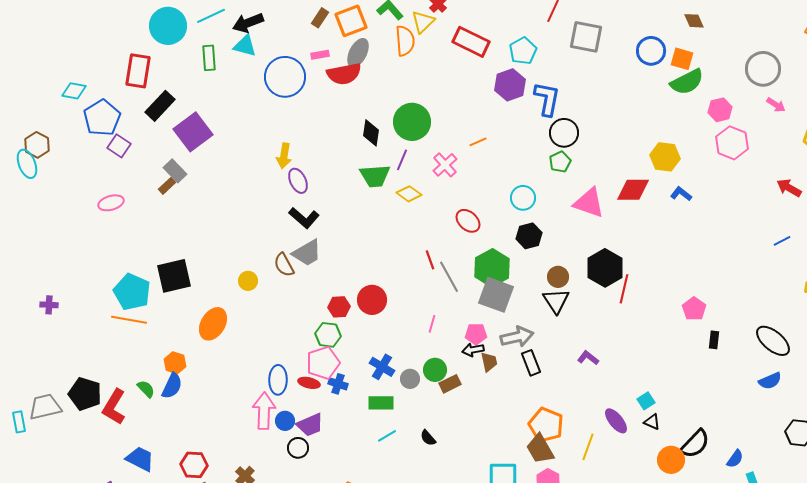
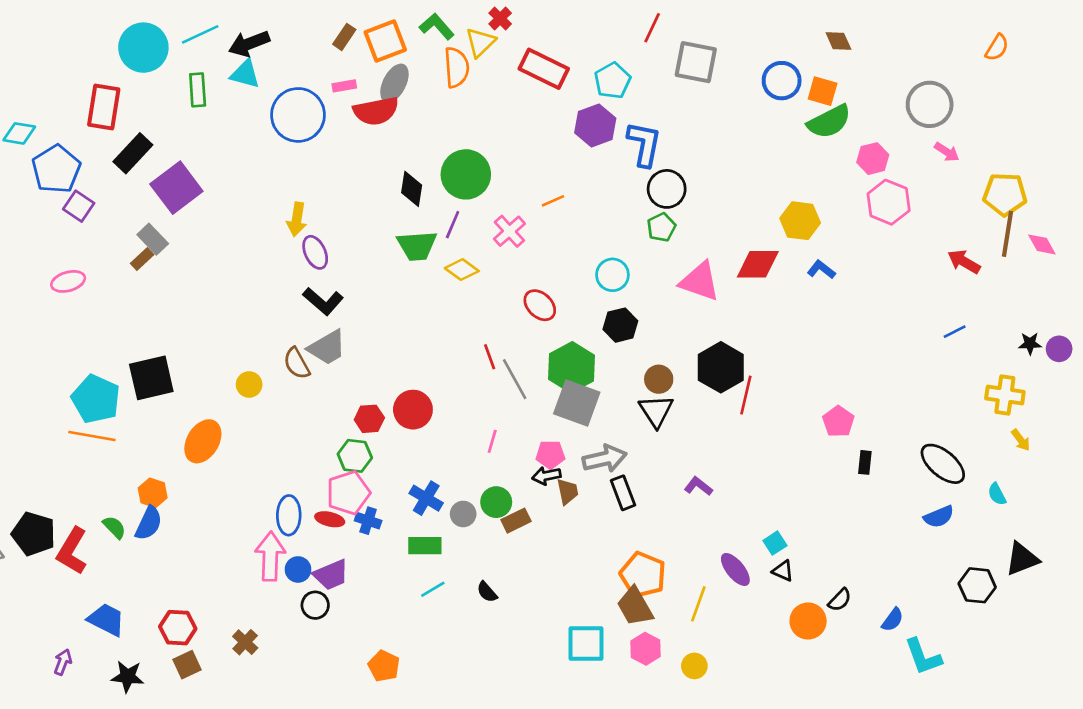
black semicircle: (695, 444) -> (840, 600), size x0.6

